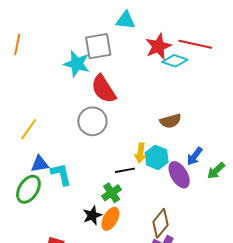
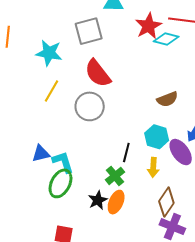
cyan star: (77, 64) -> (49, 53), moved
yellow line: (29, 129) -> (51, 91), moved
yellow arrow: (140, 153) -> (153, 167), moved
black line: (125, 170) -> (126, 152), turned -60
green ellipse: (28, 189) -> (60, 183), moved

